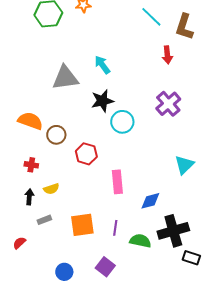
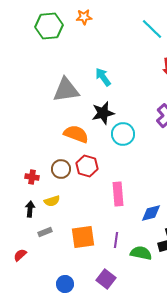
orange semicircle: (30, 121) -> (76, 134), moved
brown circle: (56, 135) -> (61, 169), moved

